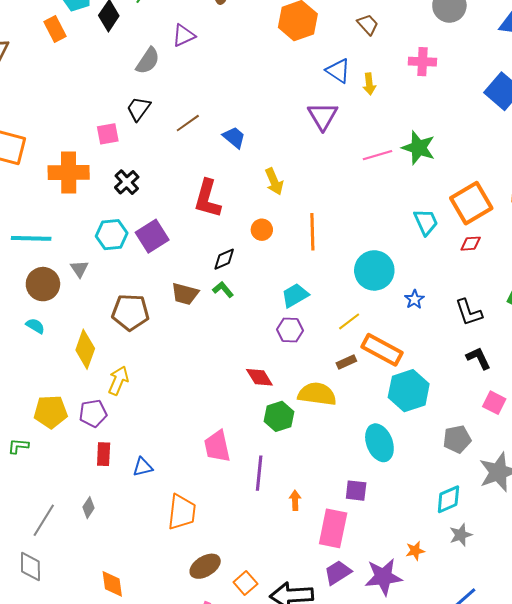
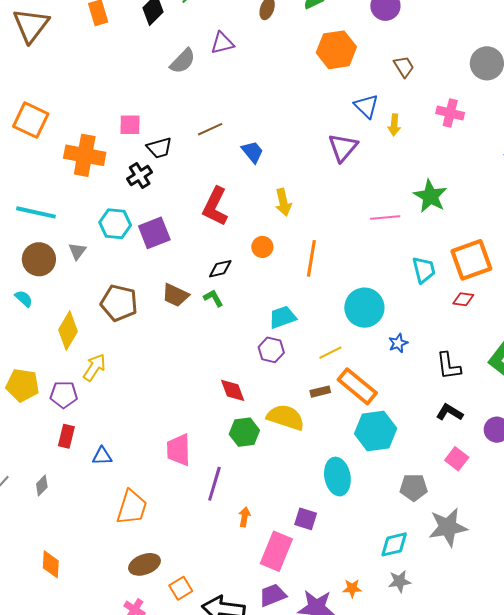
black trapezoid: (139, 109) -> (159, 148), moved, turned -152
pink line: (378, 155) -> (385, 218), moved
black L-shape: (478, 358) -> (450, 412), turned -44

